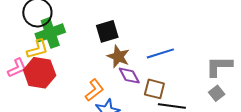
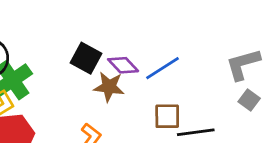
black square: (107, 31) -> (86, 58), turned -30
purple diamond: (129, 76) -> (123, 65), moved

